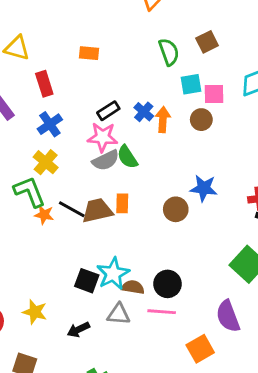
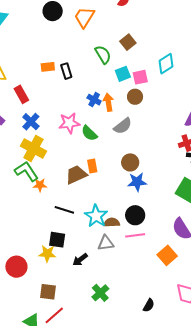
black rectangle: (108, 111) -> (66, 71), moved, turned -63
gray semicircle: (106, 160) -> (123, 126), moved
yellow cross: (46, 162) -> (33, 149), size x1.4
blue star: (204, 188) -> (137, 182), moved
black line: (72, 209) -> (64, 210), moved
black square: (87, 281) -> (57, 240), moved

